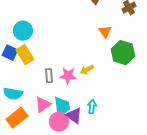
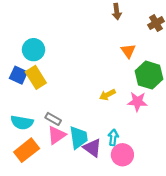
gray rectangle: (49, 76) -> (53, 119), moved, turned -56
pink star: (68, 76) -> (137, 102), moved
pink circle: (59, 122) -> (122, 155), moved

